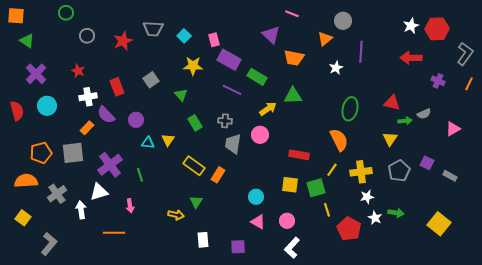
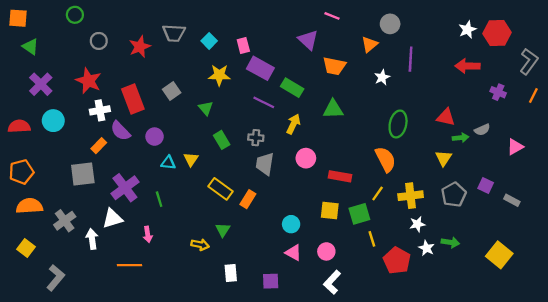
red star: (78, 71) -> (89, 81), size x1.6
red rectangle: (117, 87) -> (133, 99), size x1.4
yellow arrow: (268, 109) -> (293, 124), moved, turned -30
red semicircle: (17, 111) -> (19, 126), turned -78
pink circle: (260, 135) -> (306, 158), moved
orange pentagon: (41, 153) -> (21, 172), moved

